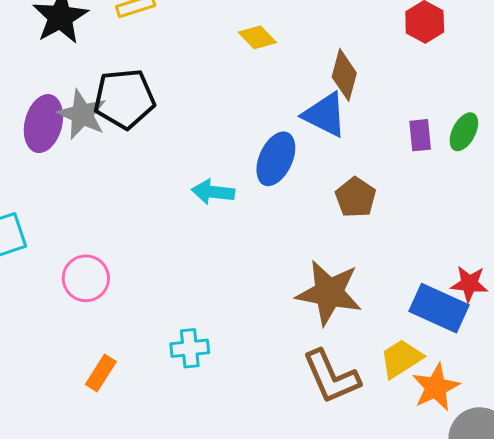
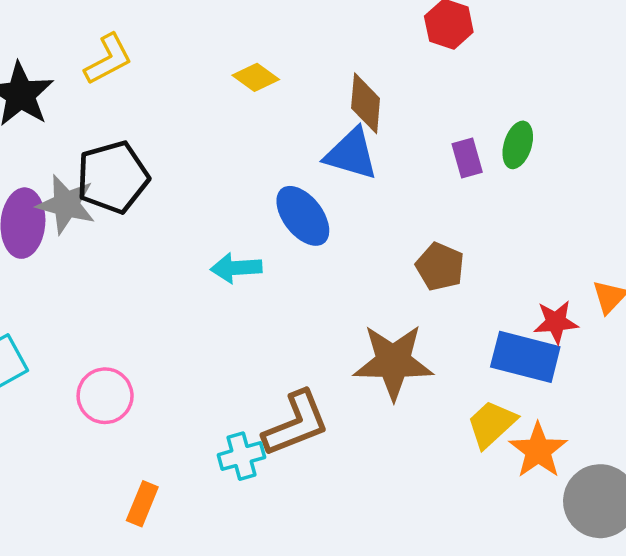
blue ellipse: (276, 159) -> (303, 216), turned -52
brown pentagon: (356, 197) -> (440, 267), moved
brown L-shape: (331, 377) -> (296, 424), moved, turned -78

